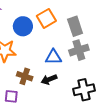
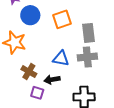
blue circle: (23, 26) -> (30, 15), moved
purple square: (11, 96) -> (37, 93), moved

